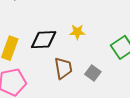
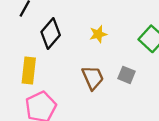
black diamond: (44, 40) -> (51, 34), moved, turned -32

